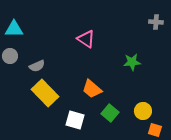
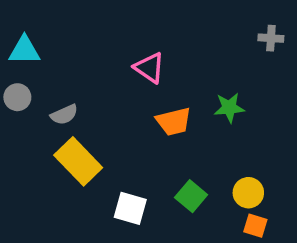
orange trapezoid: (92, 89) -> (174, 122), moved, turned -55
orange square: (155, 130) -> (255, 226), moved

